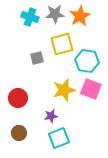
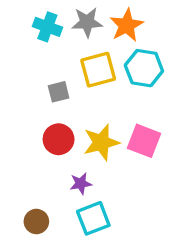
cyan hexagon: (87, 61) -> (144, 68), moved
red circle: (18, 98) -> (59, 139), moved
brown circle: (19, 133) -> (36, 222), moved

